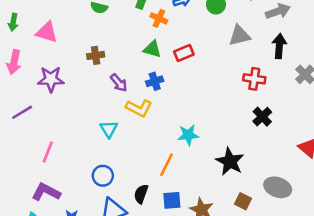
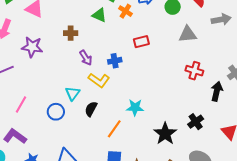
black arrow: (279, 46) -> (217, 91), moved
green triangle: (152, 49) -> (99, 15), moved
black cross: (262, 117) -> (196, 122), moved
blue circle: (103, 176) -> (56, 112), moved
black semicircle: (141, 194) -> (91, 109), moved

